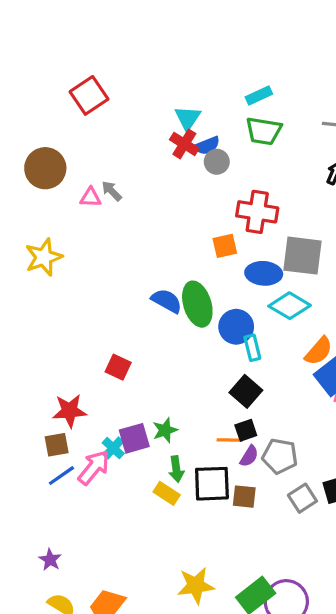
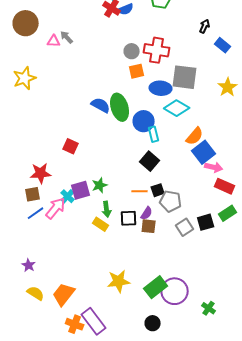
gray circle: (217, 162) -> (132, 51), moved
black square: (246, 430) -> (158, 190), moved
purple semicircle: (249, 456) -> (147, 213), moved
black square: (212, 484) -> (129, 218), size x0.7

